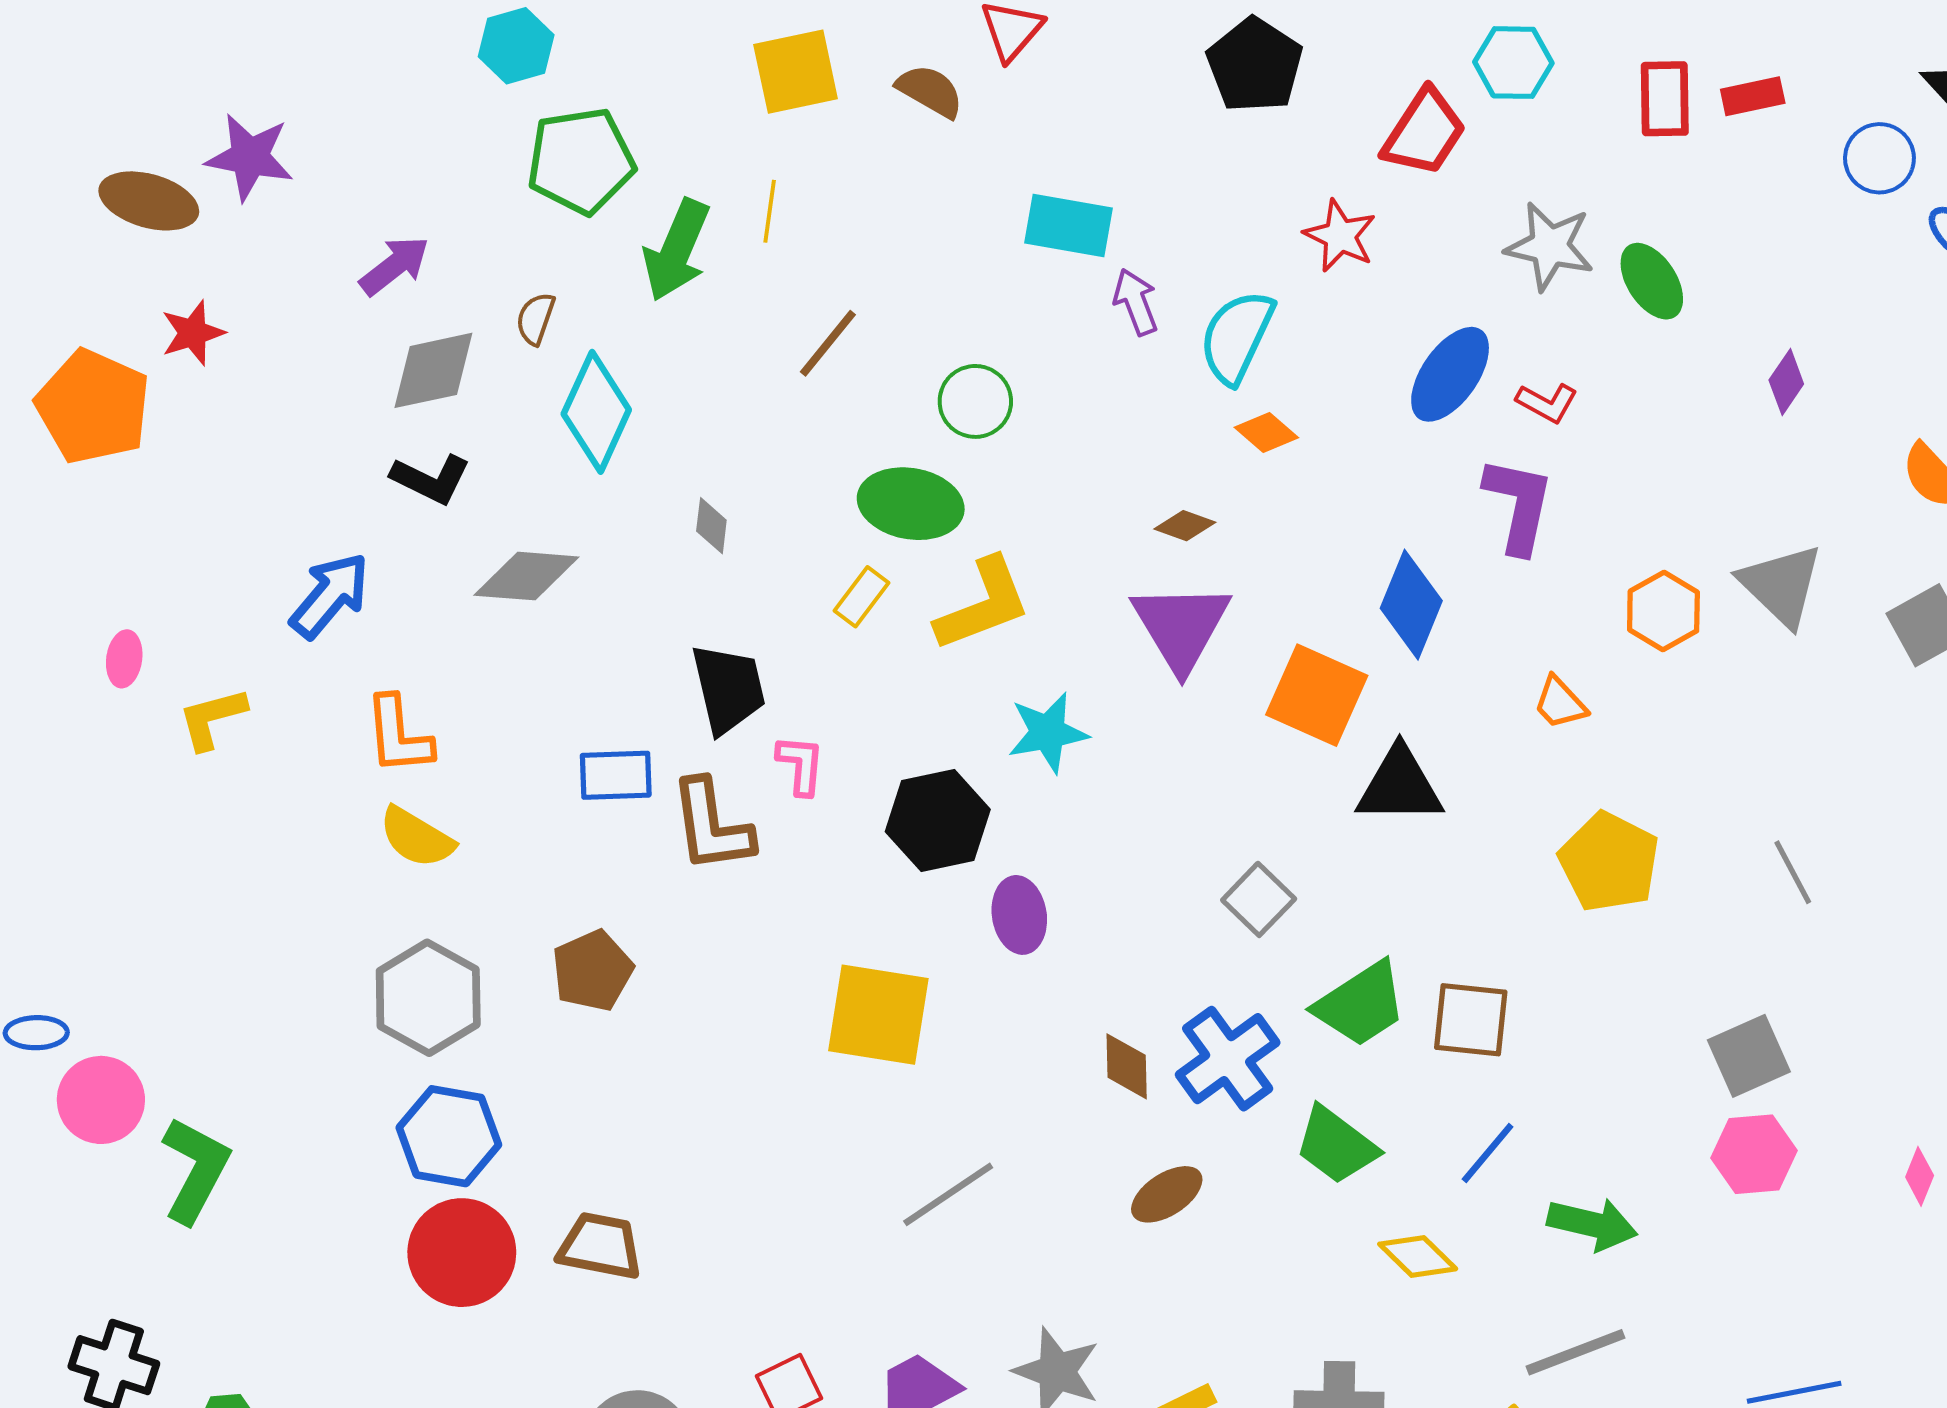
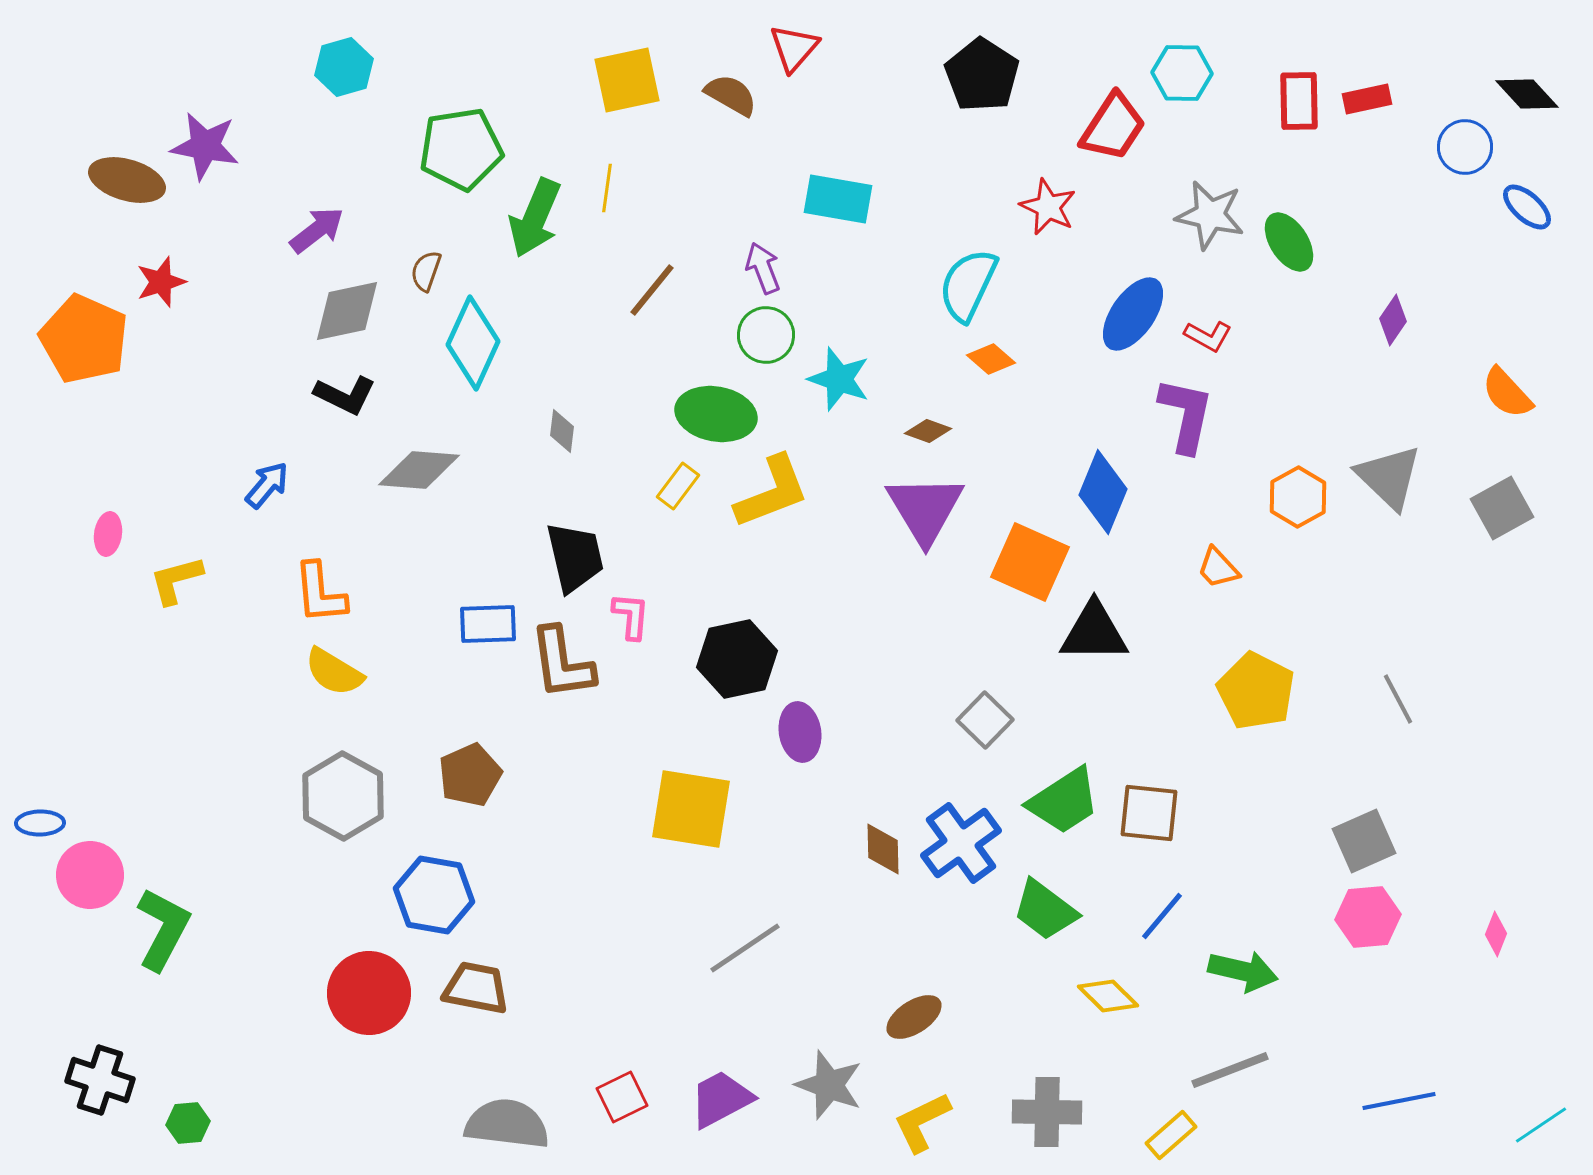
cyan hexagon: (516, 46) -> (344, 67), moved
purple arrow: (1136, 302) -> (763, 268), moved
blue arrow: (330, 595) -> (267, 485), size x0.7
cyan star: (1048, 733) -> (839, 379), moved, turned 30
blue hexagon: (449, 1136) -> (434, 895), moved
brown ellipse: (1167, 1194) -> (914, 1017), moved

